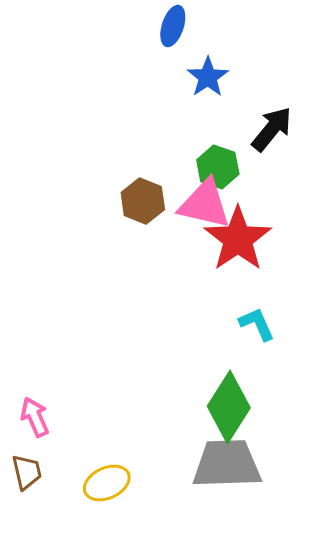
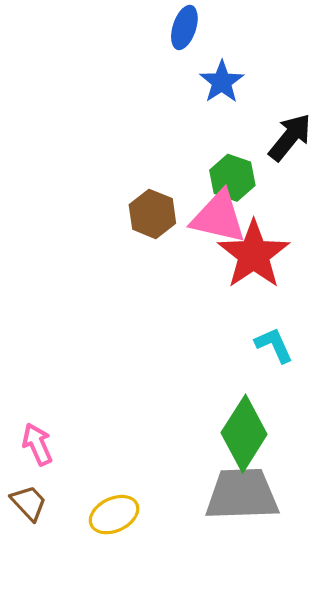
brown trapezoid: (27, 472) -> (29, 503), turned -30

